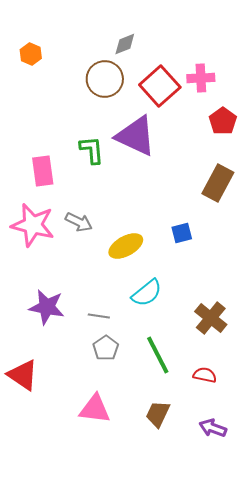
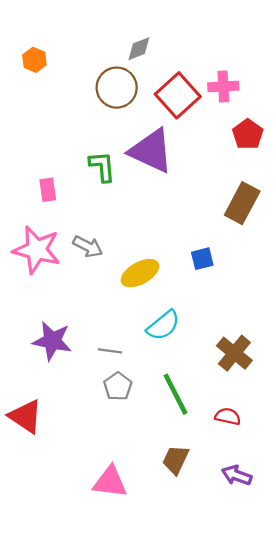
pink rectangle: (43, 171) -> (48, 190), size x0.7
pink triangle: (95, 409) -> (110, 482), moved

